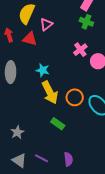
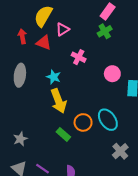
green cross: (86, 22) -> (105, 31), turned 32
pink cross: (80, 50) -> (79, 57), moved, turned -32
orange circle: (75, 97) -> (83, 122), moved

